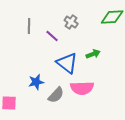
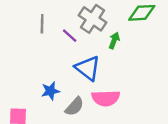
gray cross: (71, 22) -> (93, 19), size x1.6
green arrow: (93, 54) -> (114, 40), moved, turned -48

